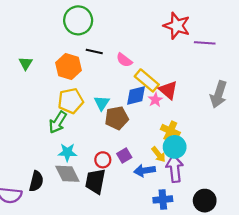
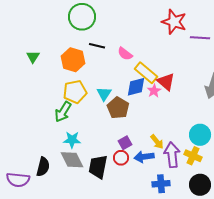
brown pentagon: (117, 118) -> (118, 108), turned -30
yellow cross: (170, 131) -> (193, 156), moved
cyan circle: (175, 147) -> (200, 135), moved
red circle: (103, 160) -> (121, 158), moved

